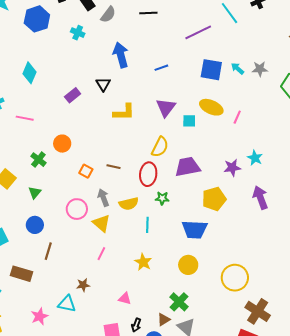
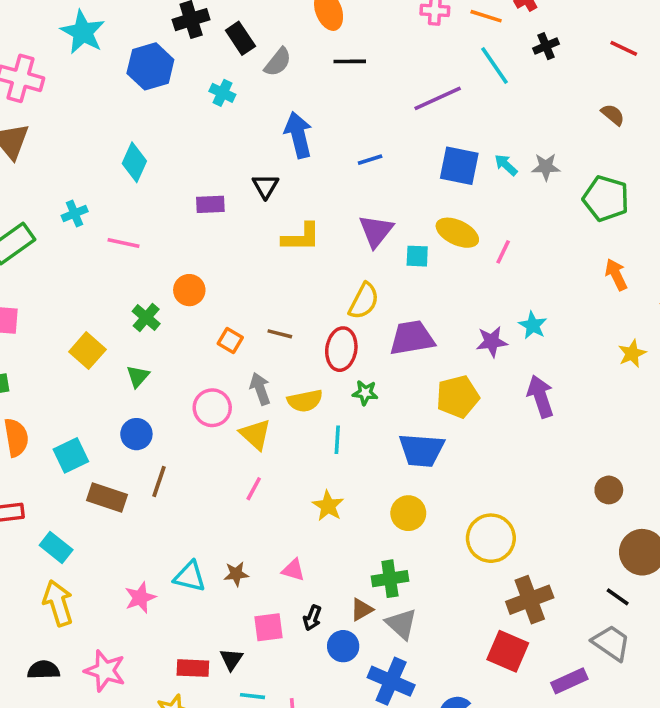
purple rectangle: (73, 95) -> (210, 204), turned 35
brown rectangle: (21, 274) -> (107, 497), moved
brown star: (83, 285) -> (236, 574), moved
green cross: (179, 302) -> (390, 579), turned 36
brown cross: (258, 311) -> (530, 600), turned 35

